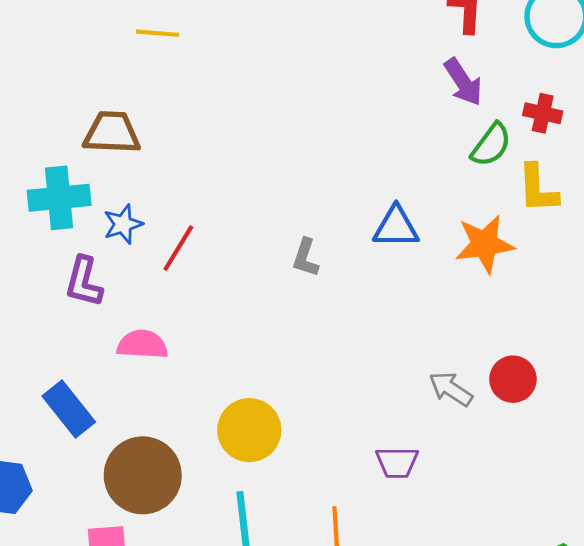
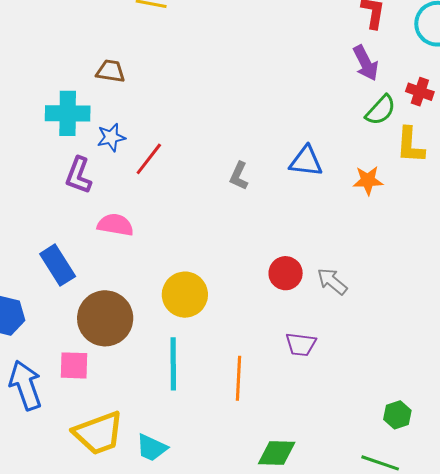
brown trapezoid: (112, 133) -> (111, 71), size x0.7
orange star: (485, 244) -> (368, 180), size x0.7
red circle: (513, 379) -> (286, 273), moved
purple trapezoid: (397, 462) -> (301, 344), moved

